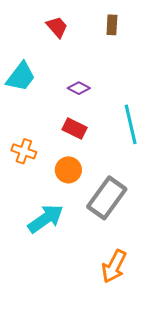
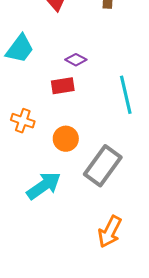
red rectangle: (75, 128) -> (63, 86), moved, turned -35

